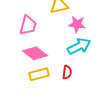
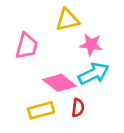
pink diamond: (35, 53) -> (59, 83), moved

